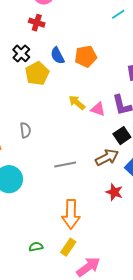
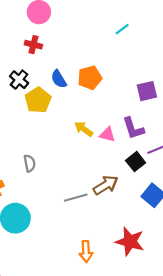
brown arrow: (107, 157) -> (106, 185), moved
red star: (114, 192) -> (130, 242), moved, size x1.5
orange arrow: (71, 214) -> (86, 252), size x0.7

